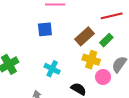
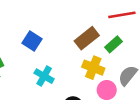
blue square: (45, 29) -> (32, 41), moved, turned 35

